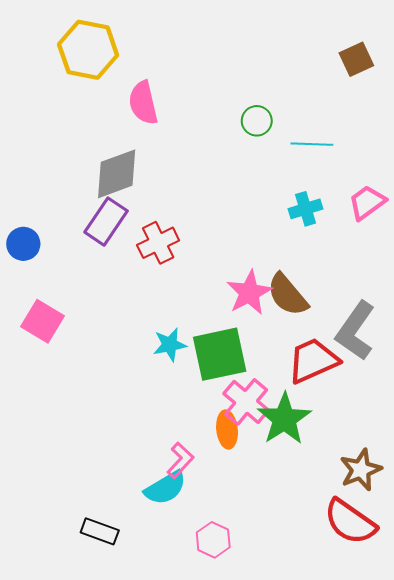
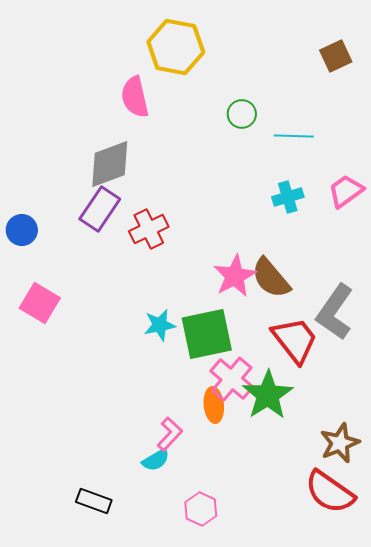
yellow hexagon: (88, 50) -> (176, 47), moved
red trapezoid: (313, 361) -> (295, 340), turned 76
cyan semicircle: (165, 488) -> (156, 460), size x0.7

